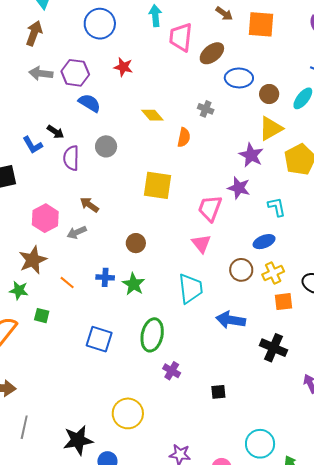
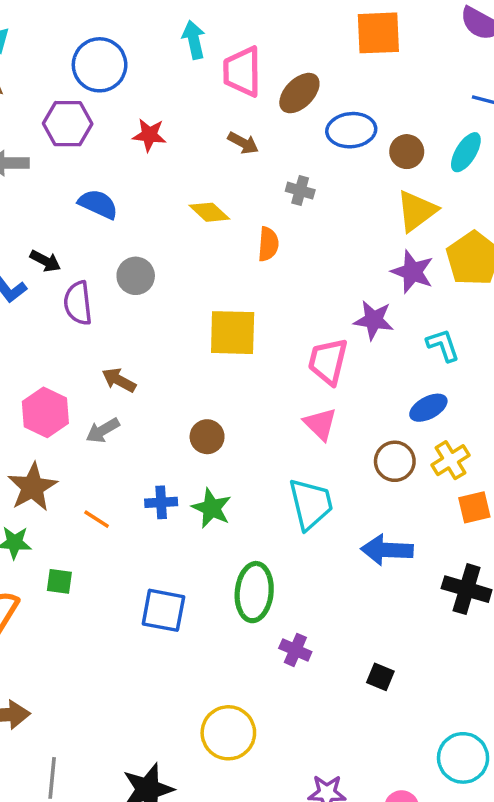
brown arrow: (224, 14) -> (243, 143), moved
purple hexagon: (75, 73) -> (68, 124), moved
purple star: (251, 155) -> (412, 272), moved
black square: (218, 392) -> (380, 677), turned 35

